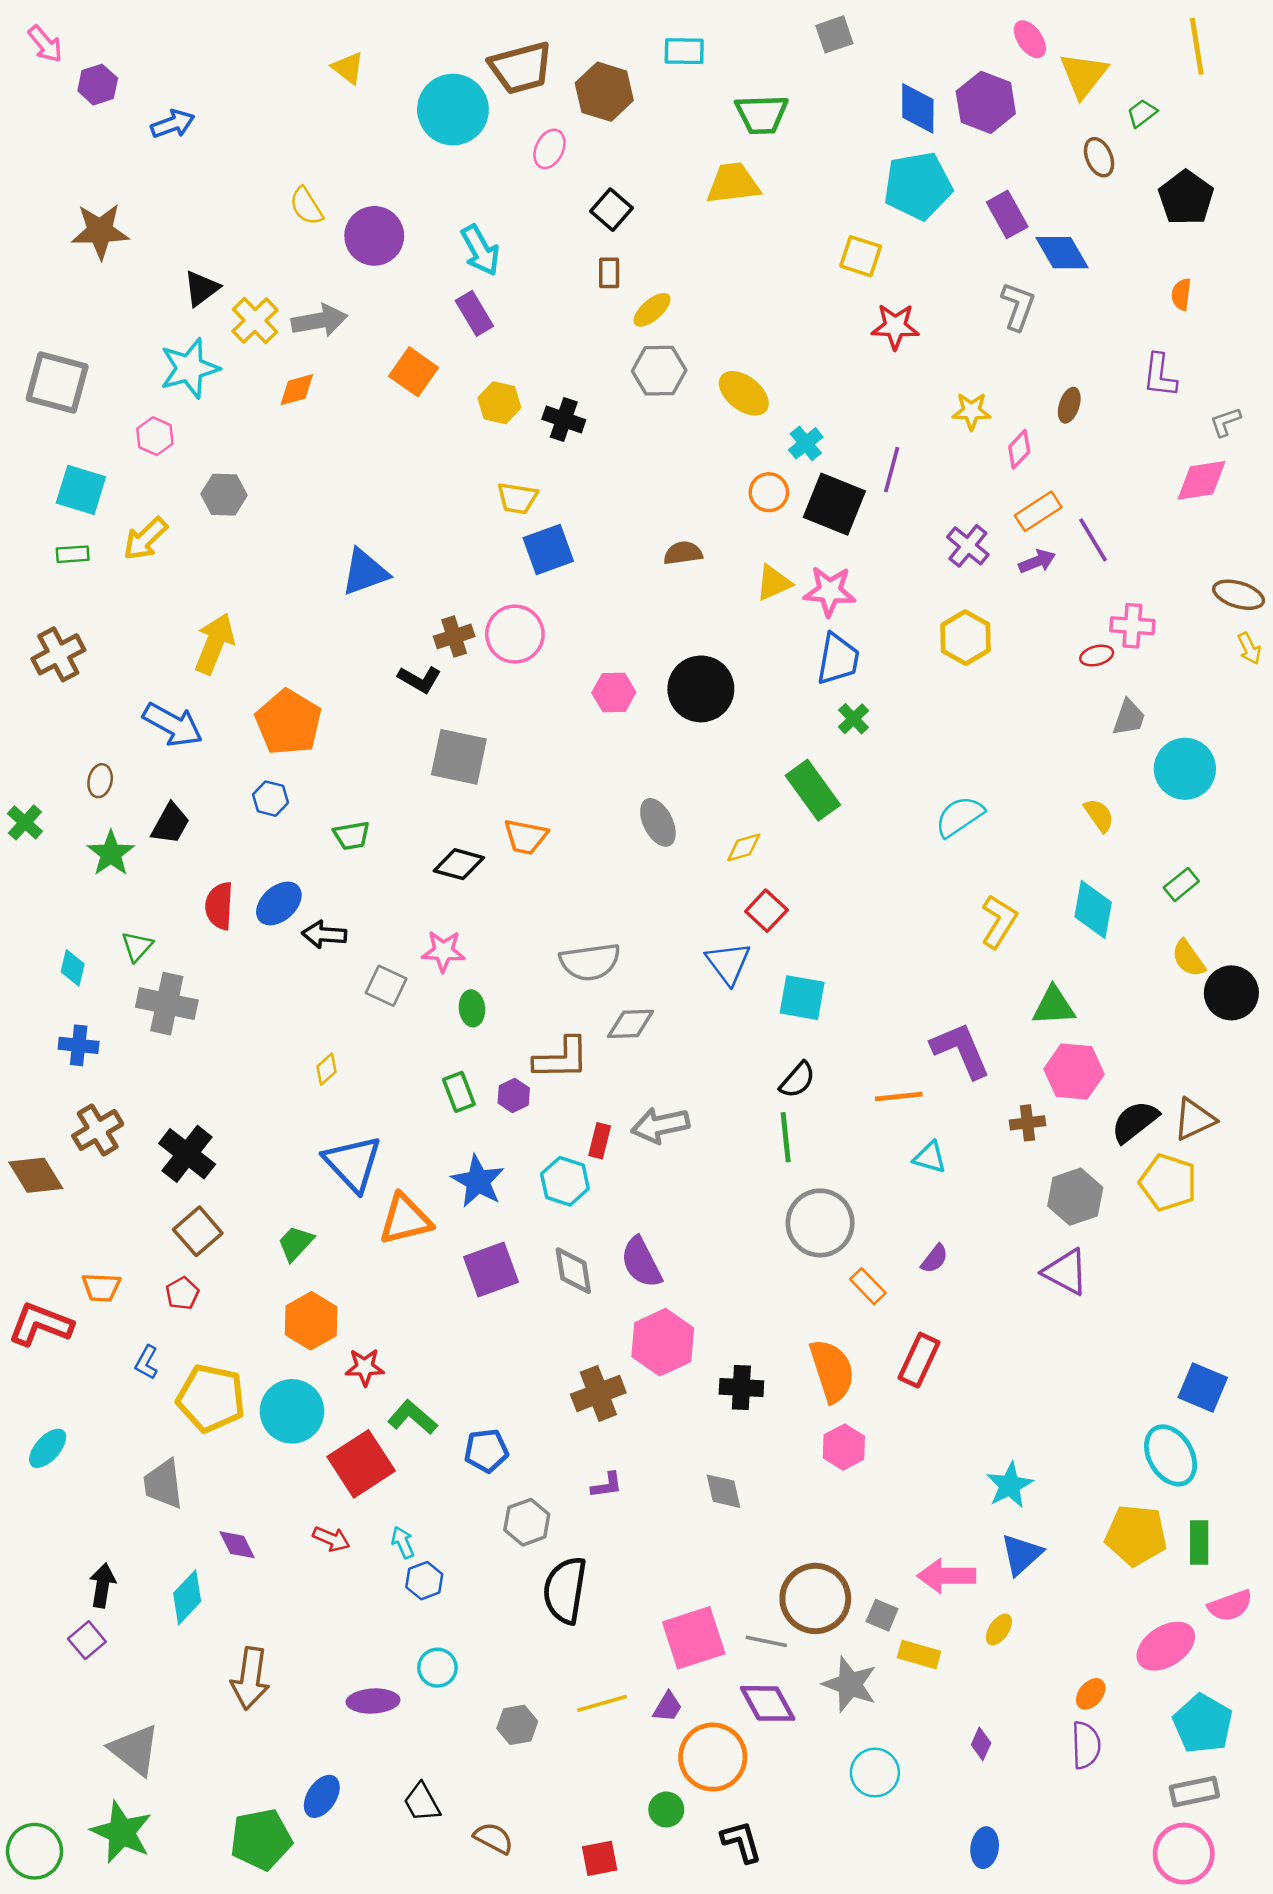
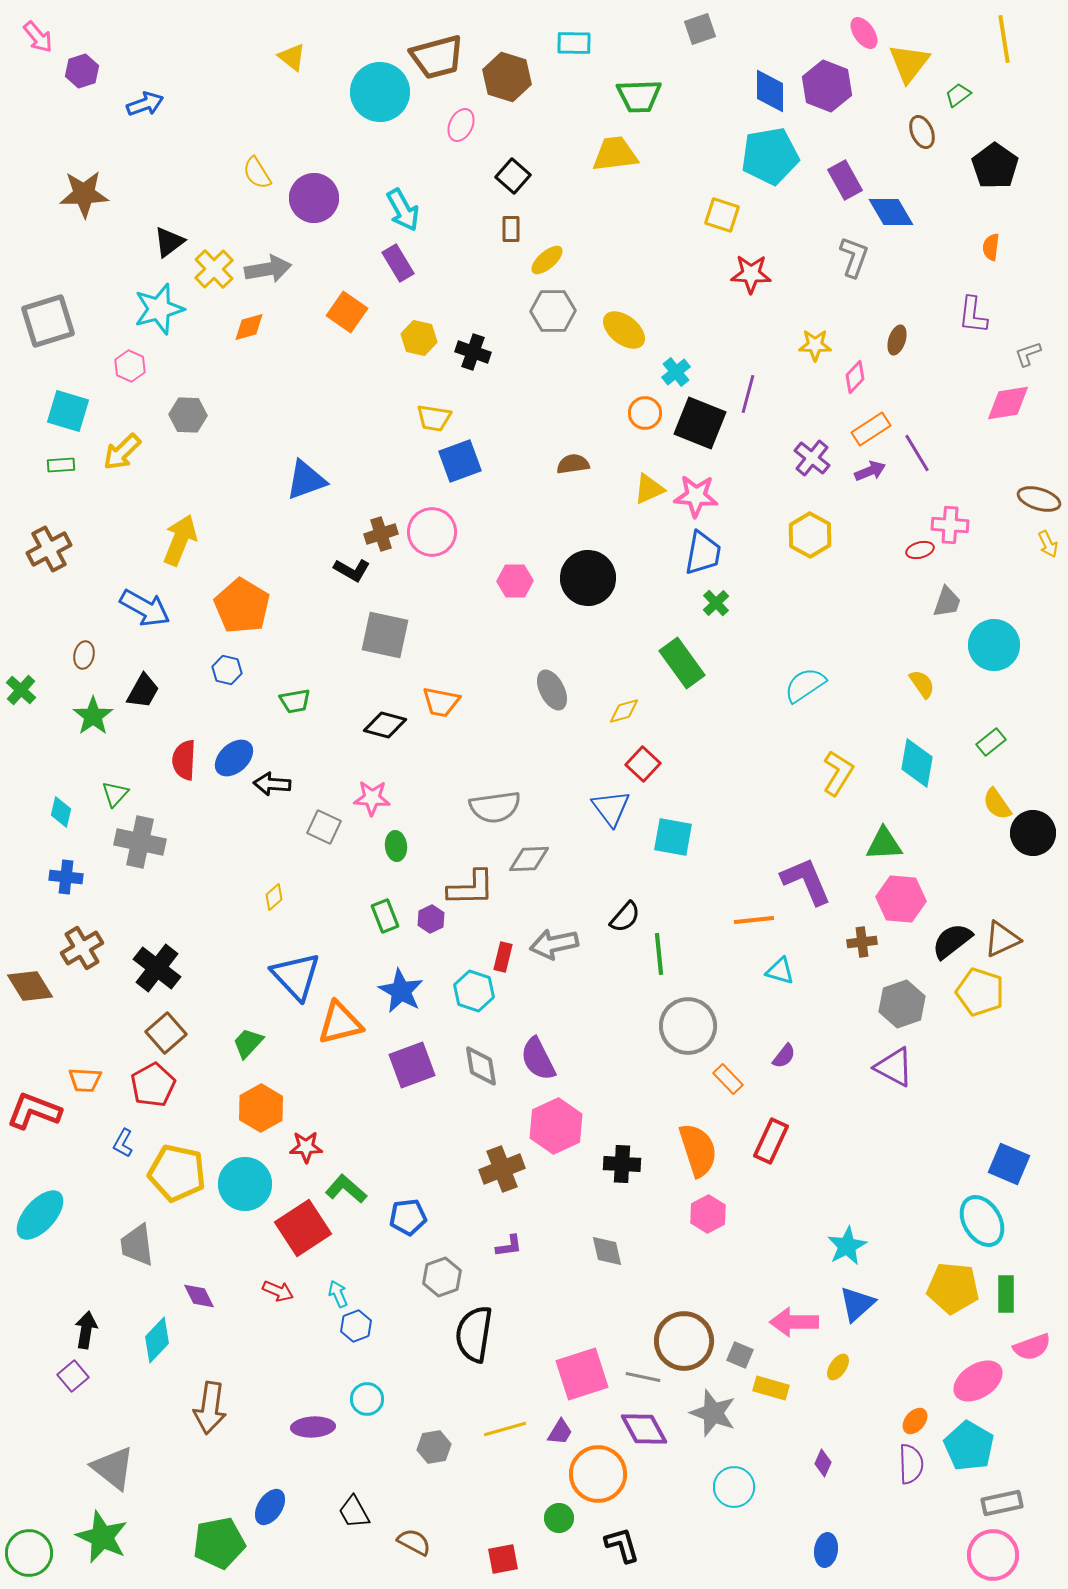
gray square: (57, 383) -> (48, 321), turned -32
black semicircle: (797, 1080) -> (625, 917), moved
red pentagon: (182, 1293) -> (153, 1085), size x1.6
cyan ellipse: (48, 1448) -> (40, 1215), size x1.5
cyan pentagon: (1203, 1724) -> (969, 1446), moved

